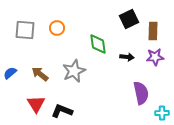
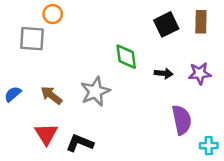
orange circle: (57, 28) -> (53, 14), moved
brown rectangle: (153, 31) -> (201, 22), moved

